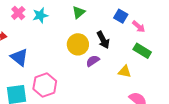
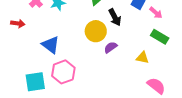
black arrow: (103, 40) -> (115, 17), moved
blue triangle: (19, 57) -> (51, 45), moved

